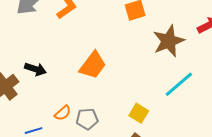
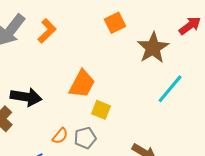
black arrow: (35, 69) -> (26, 97), size x1.4
yellow square: (139, 113) -> (101, 110), moved

